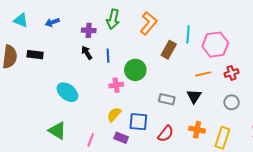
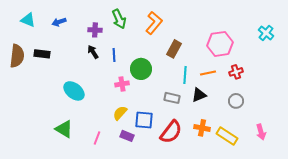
green arrow: (113, 19) -> (119, 19), turned -36
cyan line: (188, 34) -> (185, 75), moved
black triangle: (194, 96) -> (199, 95), turned 35
red semicircle: (166, 134) -> (171, 132), size x1.4
yellow rectangle: (222, 138) -> (227, 136), turned -75

